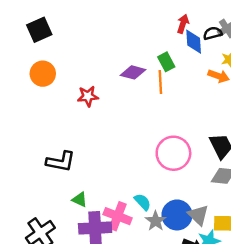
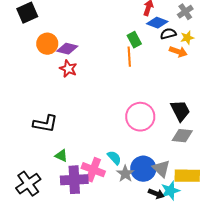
black semicircle: (213, 33) -> (168, 34), moved
blue diamond: (194, 42) -> (157, 23), turned -65
purple diamond: (133, 72) -> (67, 49), moved
orange circle: (43, 74) -> (47, 44), moved
red star: (88, 96) -> (68, 69), turned 30

